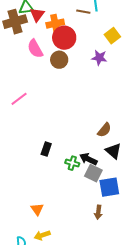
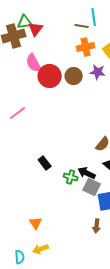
orange cross: (55, 24) -> (86, 47), moved
red circle: (64, 38) -> (50, 76), moved
brown circle: (59, 60) -> (74, 76), moved
black rectangle: (46, 149) -> (45, 163), turned -56

